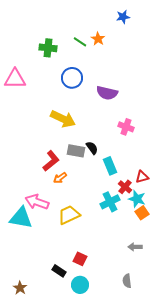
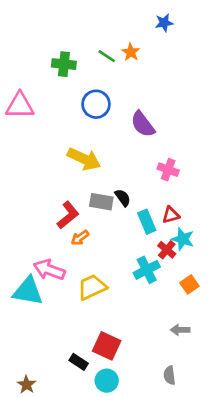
purple semicircle: (107, 93) -> (143, 124), turned 40
red triangle: (142, 177) -> (171, 215), moved
cyan star: (137, 199) -> (183, 239), moved
red square: (80, 259) -> (107, 346), size x1.5

